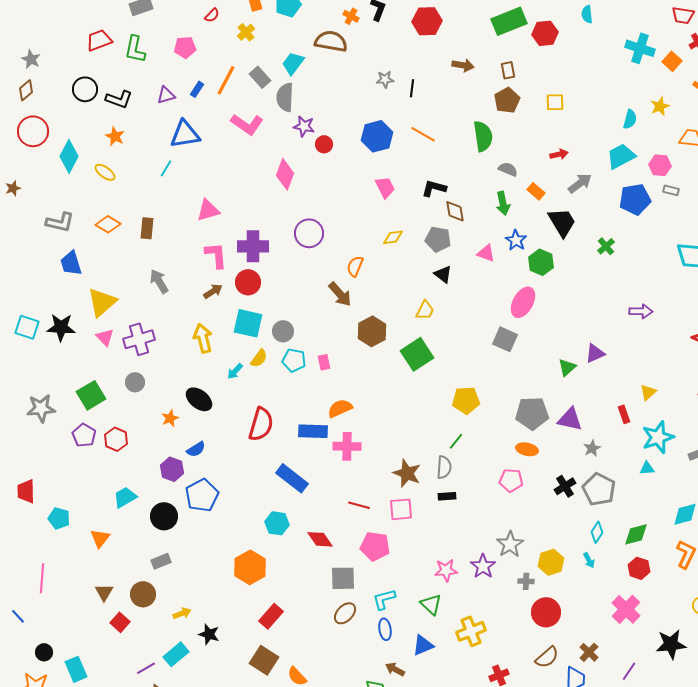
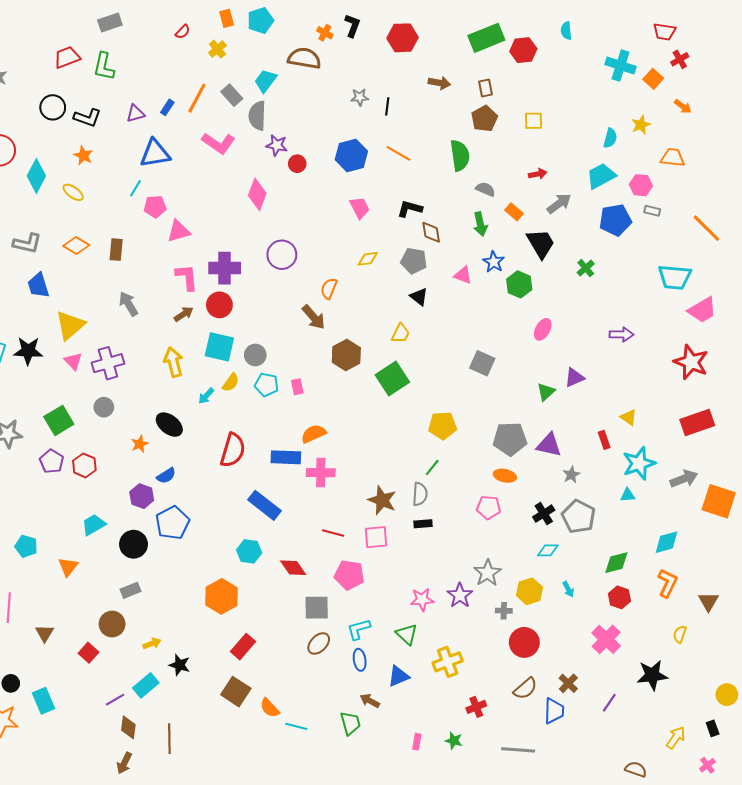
pink pentagon: (185, 47) -> (155, 207), moved
pink ellipse: (523, 302) -> (543, 329), moved, size x0.7
yellow triangle: (648, 392) -> (629, 417), turned -42
cyan diamond: (597, 532) -> (548, 550), moved, turned 55
brown triangle: (104, 592) -> (45, 633), moved

